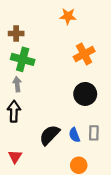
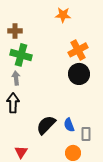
black circle: (85, 94) -> (79, 74), moved
gray rectangle: (94, 133) -> (86, 134), moved
red triangle: (15, 157) -> (21, 152), moved

